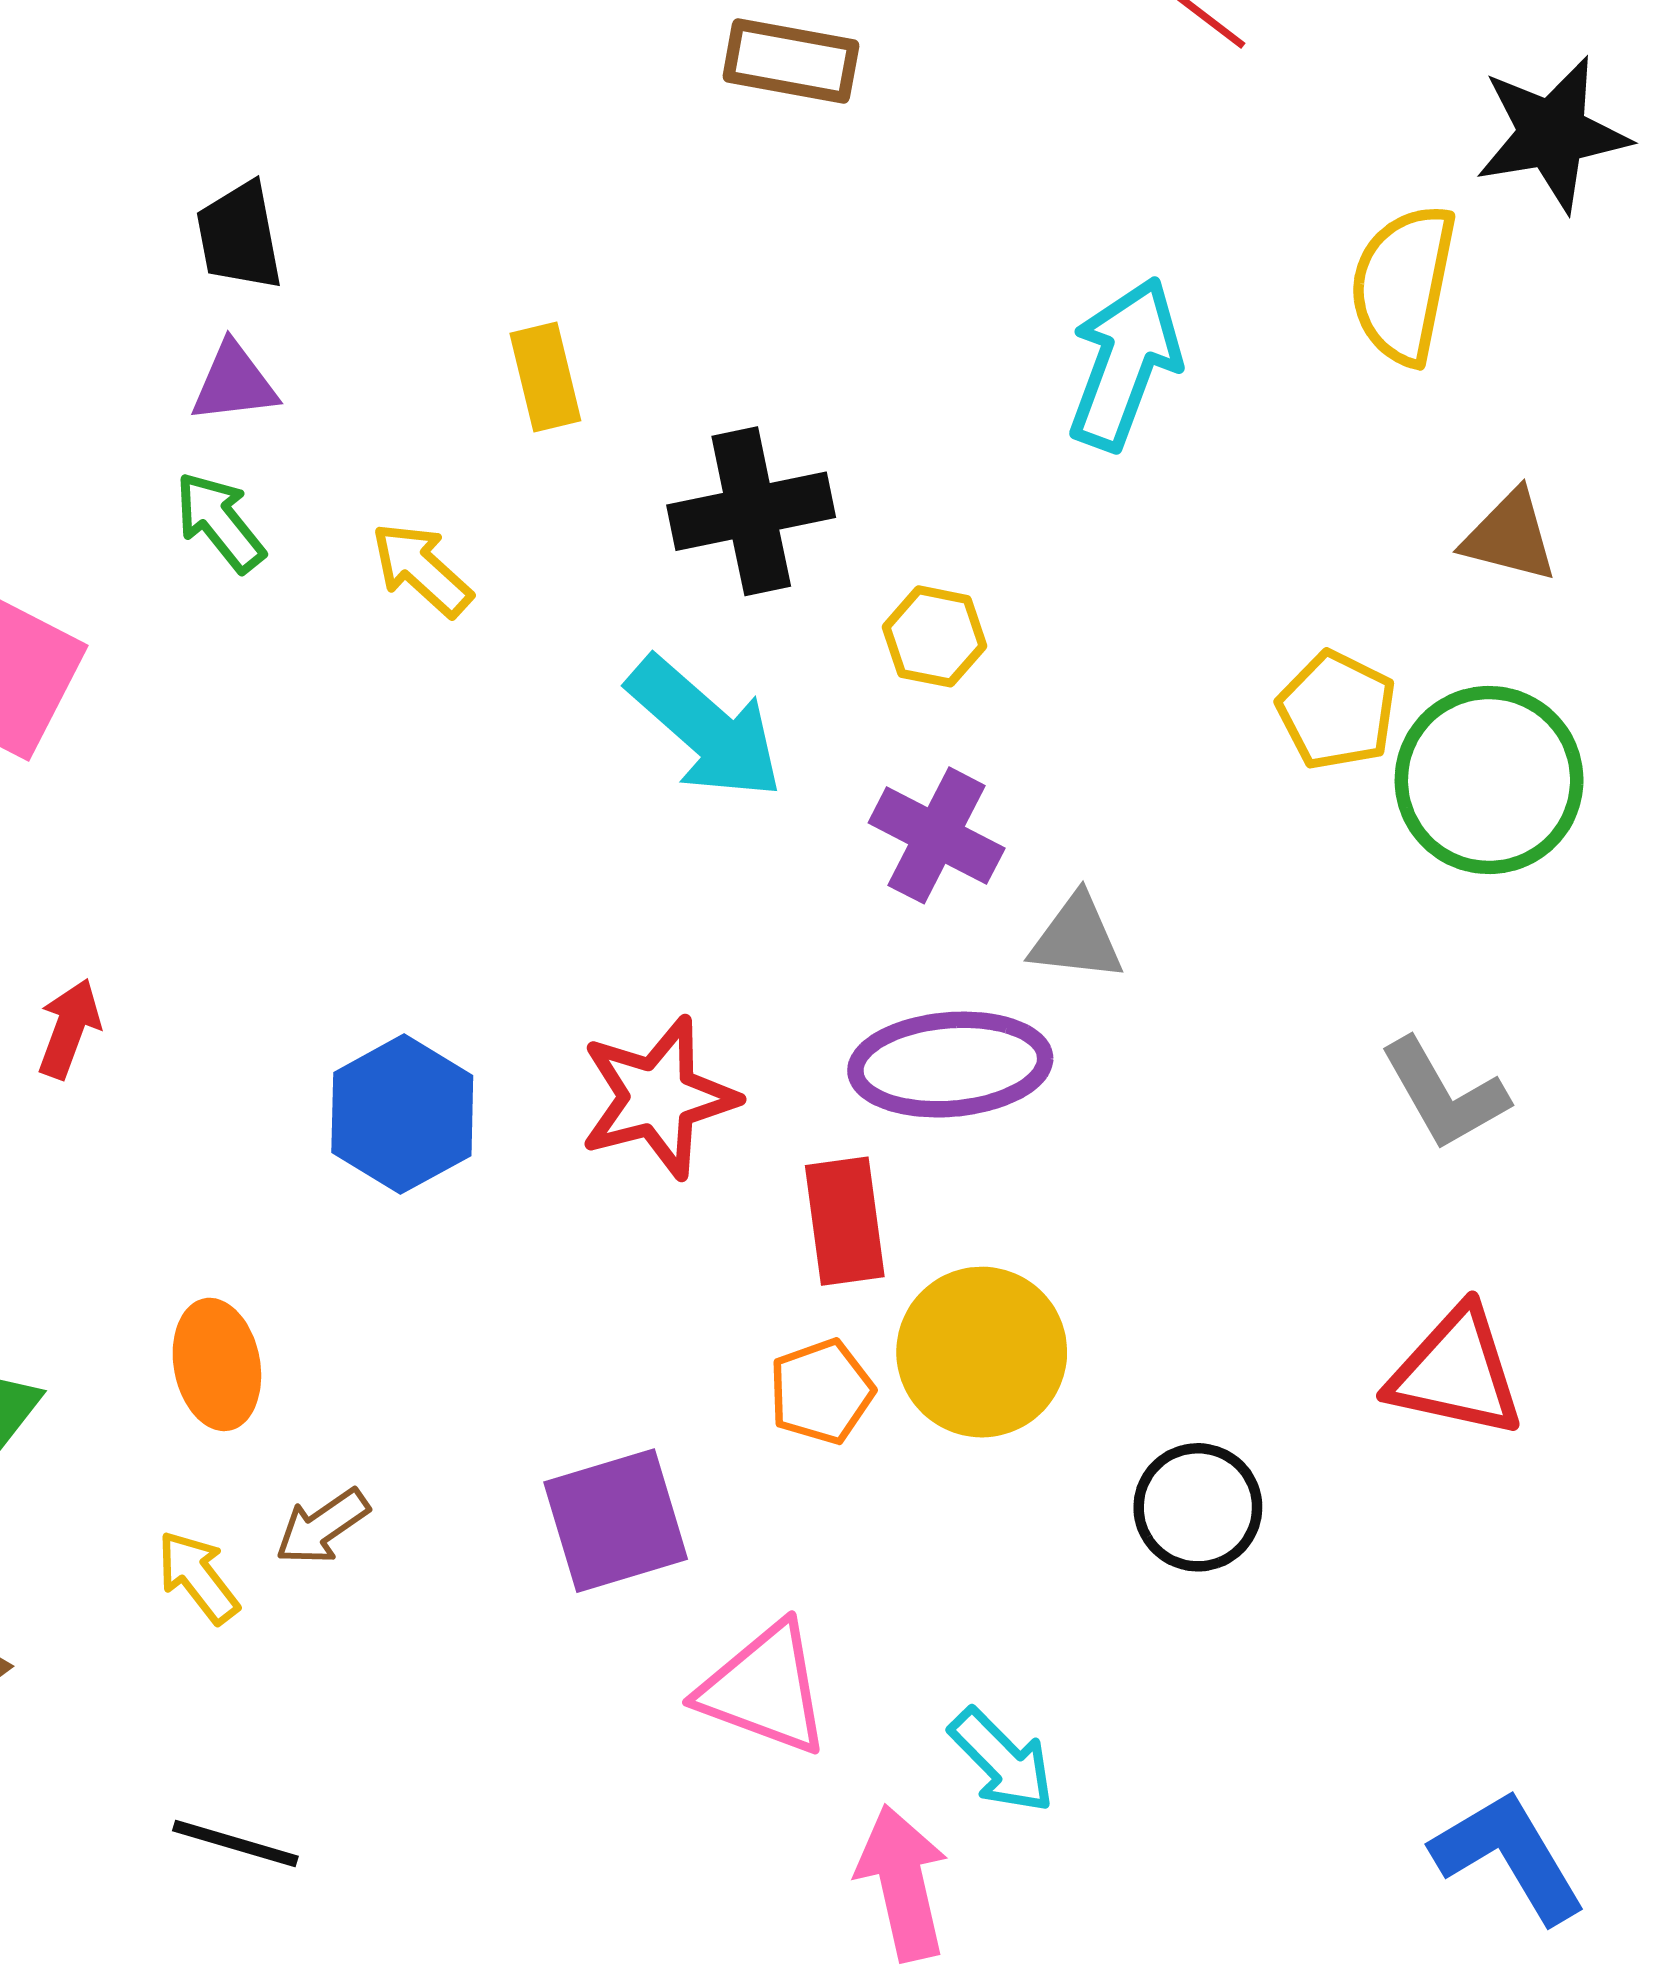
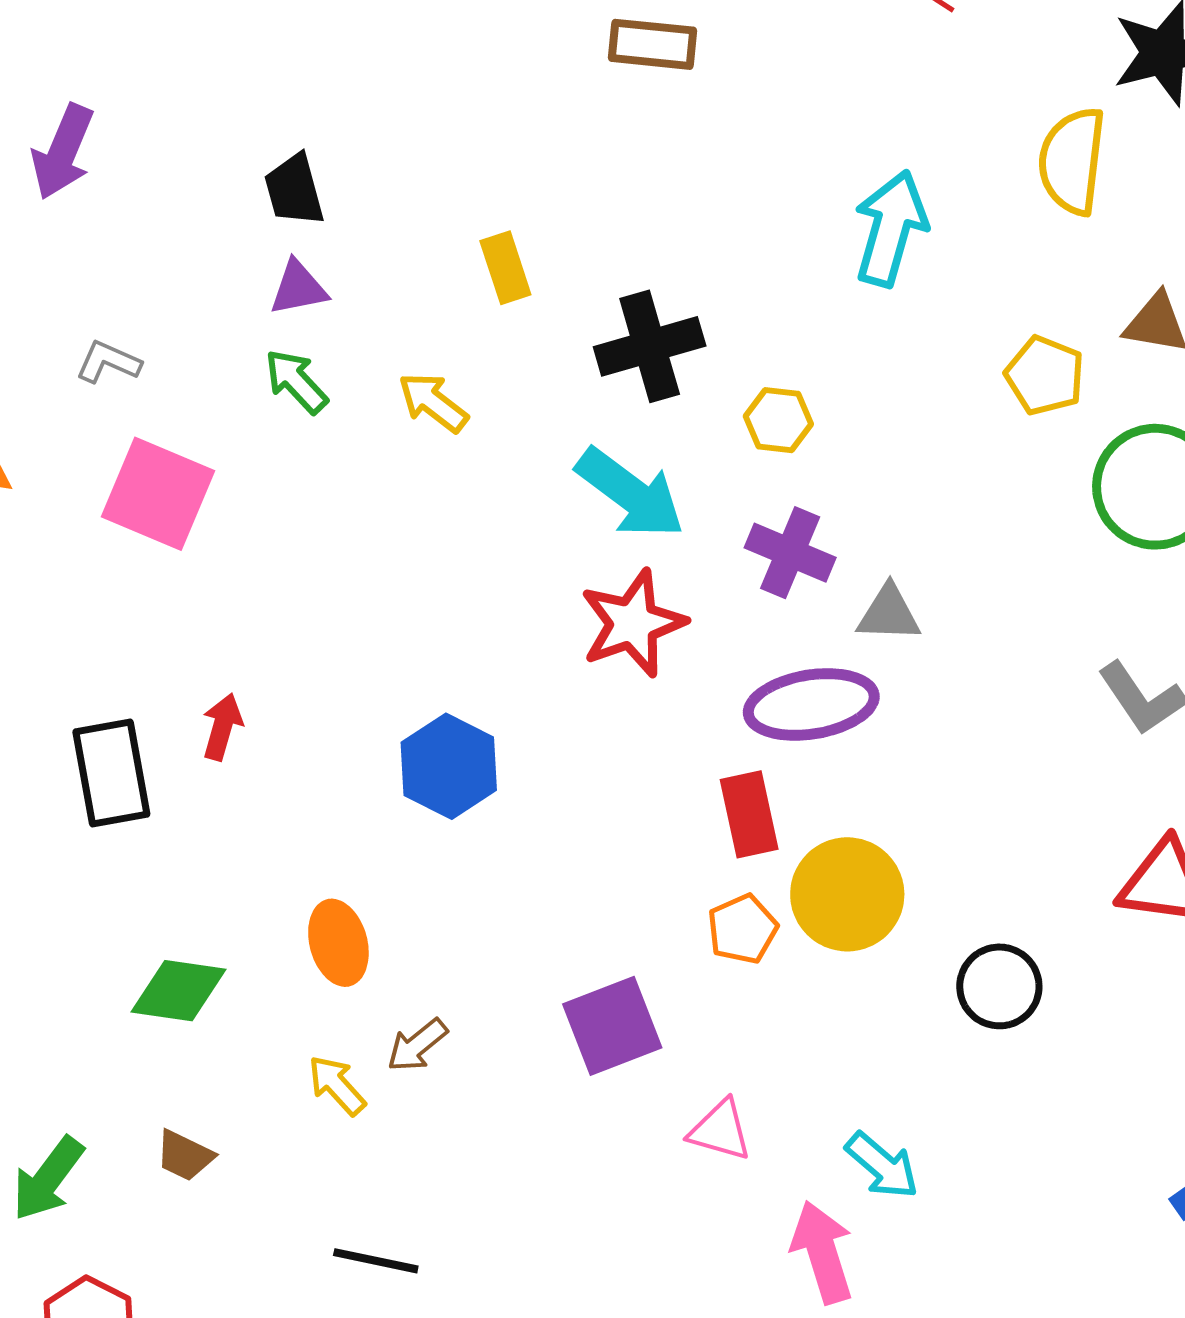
yellow pentagon: (1337, 710) -> (1045, 375), moved
red star: (658, 1097) -> (633, 623), moved
pink triangle: (764, 1689) -> (720, 1130), size x0.7

